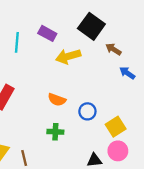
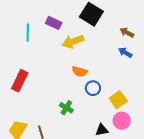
brown arrow: (113, 49) -> (127, 32), moved
orange semicircle: (57, 100) -> (80, 71), moved
green cross: (55, 132) -> (66, 108), turned 32

